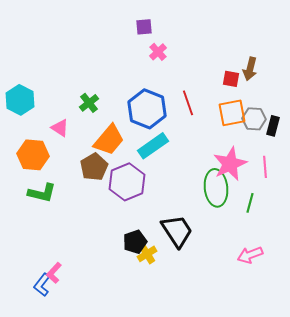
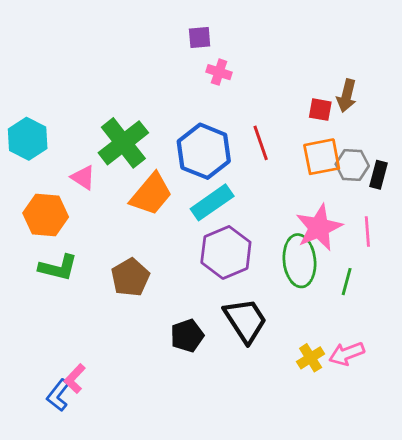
pink cross: (158, 52) -> (219, 72), turned -30
green cross: (89, 103) -> (123, 143), size x1.8
brown pentagon: (94, 167) -> (130, 277), moved
purple hexagon: (127, 182) -> (226, 252), moved
yellow cross: (147, 254) -> (311, 358), moved

